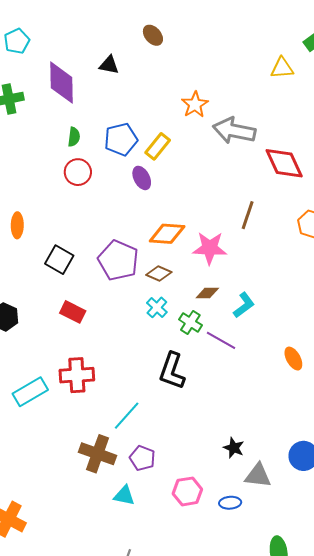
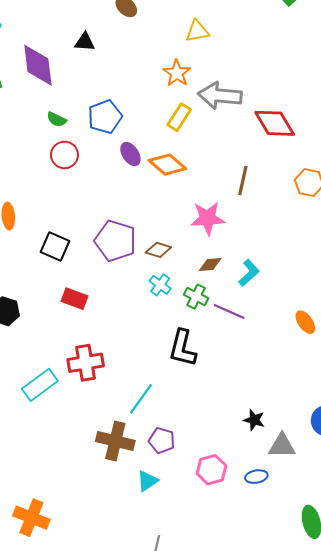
yellow triangle: (282, 68) -> (197, 31), moved
green semicircle: (74, 137) -> (57, 119), turned 114
yellow rectangle: (158, 146) -> (179, 117), moved
orange diamond: (167, 234) -> (167, 165), moved, turned 42
cyan triangle: (124, 496) -> (147, 481), turned -40

